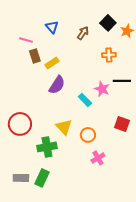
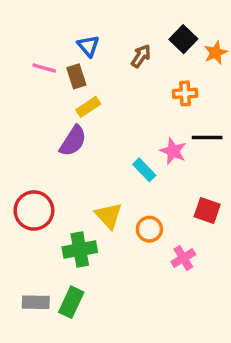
brown rectangle: (35, 56) -> (76, 76), moved
purple semicircle: (57, 85) -> (73, 141), moved
pink cross: (98, 158) -> (183, 258), moved

